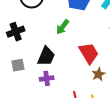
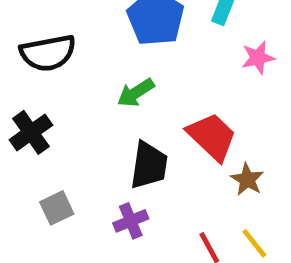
green arrow: (63, 27) -> (136, 93), turned 35
black trapezoid: (46, 56) -> (149, 165), moved

